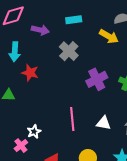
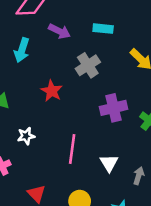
red star: (30, 73) -> (52, 91), moved
white triangle: (104, 123) -> (109, 163), turned 35
white star: (34, 132) -> (26, 136), moved

